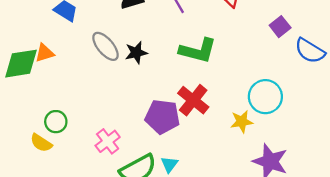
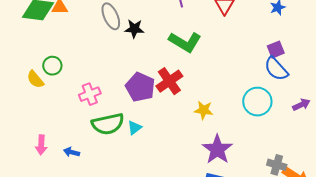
purple square: (280, 27) -> (276, 50), moved
cyan circle: (265, 97) -> (257, 102), moved

